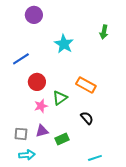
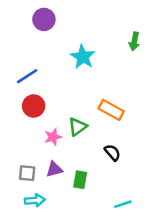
red circle: (37, 82) -> (34, 106), moved
green rectangle: (62, 139) -> (80, 180), turned -56

